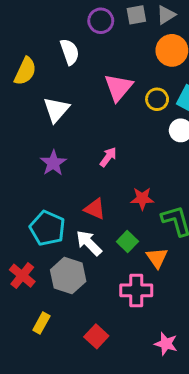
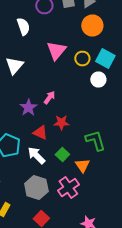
purple star: (53, 163) -> (28, 108), moved
red star: (142, 199) -> (61, 122), moved
gray hexagon: (68, 276) -> (36, 188), moved
pink cross: (136, 290) -> (68, 188), turned -35

